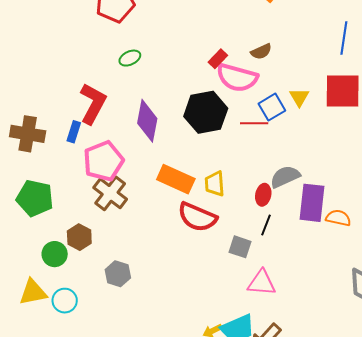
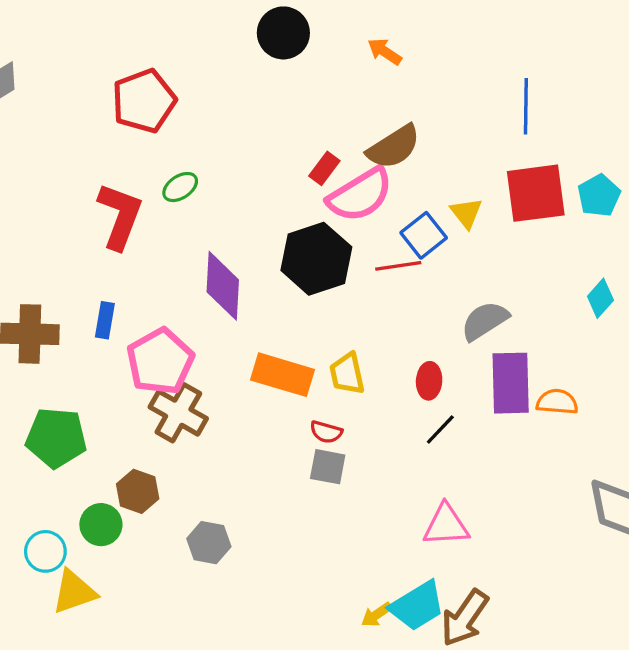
brown semicircle: (261, 52) -> (394, 147), size x1.6
pink semicircle: (237, 78) -> (360, 195), turned -39
red L-shape: (93, 104) -> (120, 216), moved
gray semicircle: (285, 177) -> (485, 321), moved
red semicircle: (197, 217) -> (326, 432), size x0.5
black line: (266, 225) -> (440, 429), turned 30
gray square: (240, 247) -> (328, 467), moved
cyan circle: (65, 301) -> (45, 551), moved

